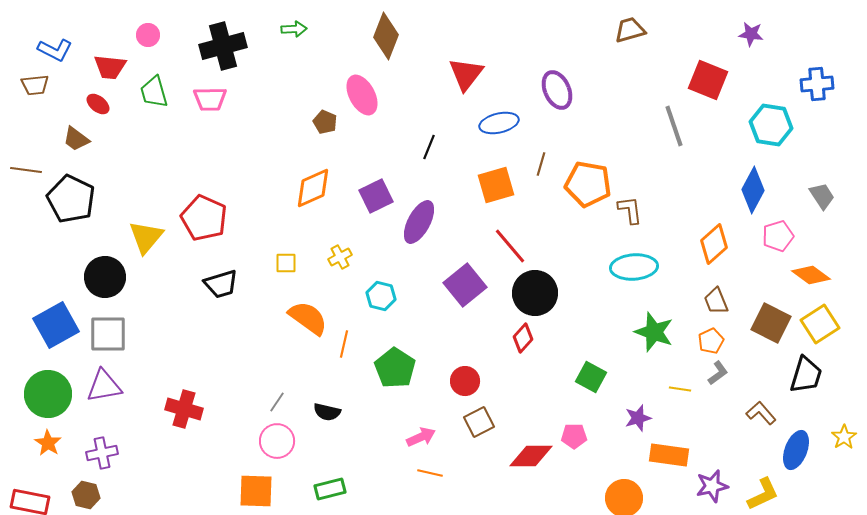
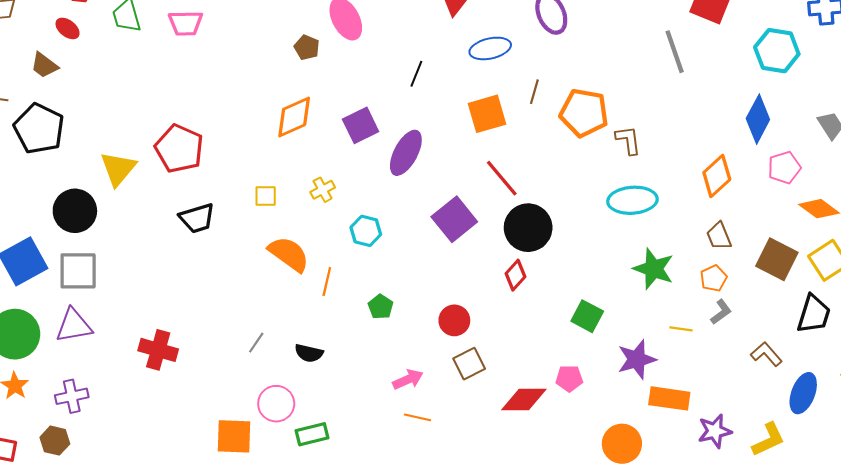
green pentagon: (395, 368) -> (381, 307), size x0.6
purple star: (638, 418) -> (637, 359), size x1.4
pink circle: (277, 441) -> (276, 404), moved

